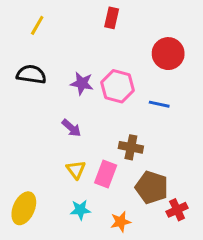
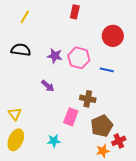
yellow triangle: (76, 170) -> (15, 114), moved
brown pentagon: (152, 187) -> (102, 126), turned 30
orange star: (121, 222) -> (103, 151), moved

